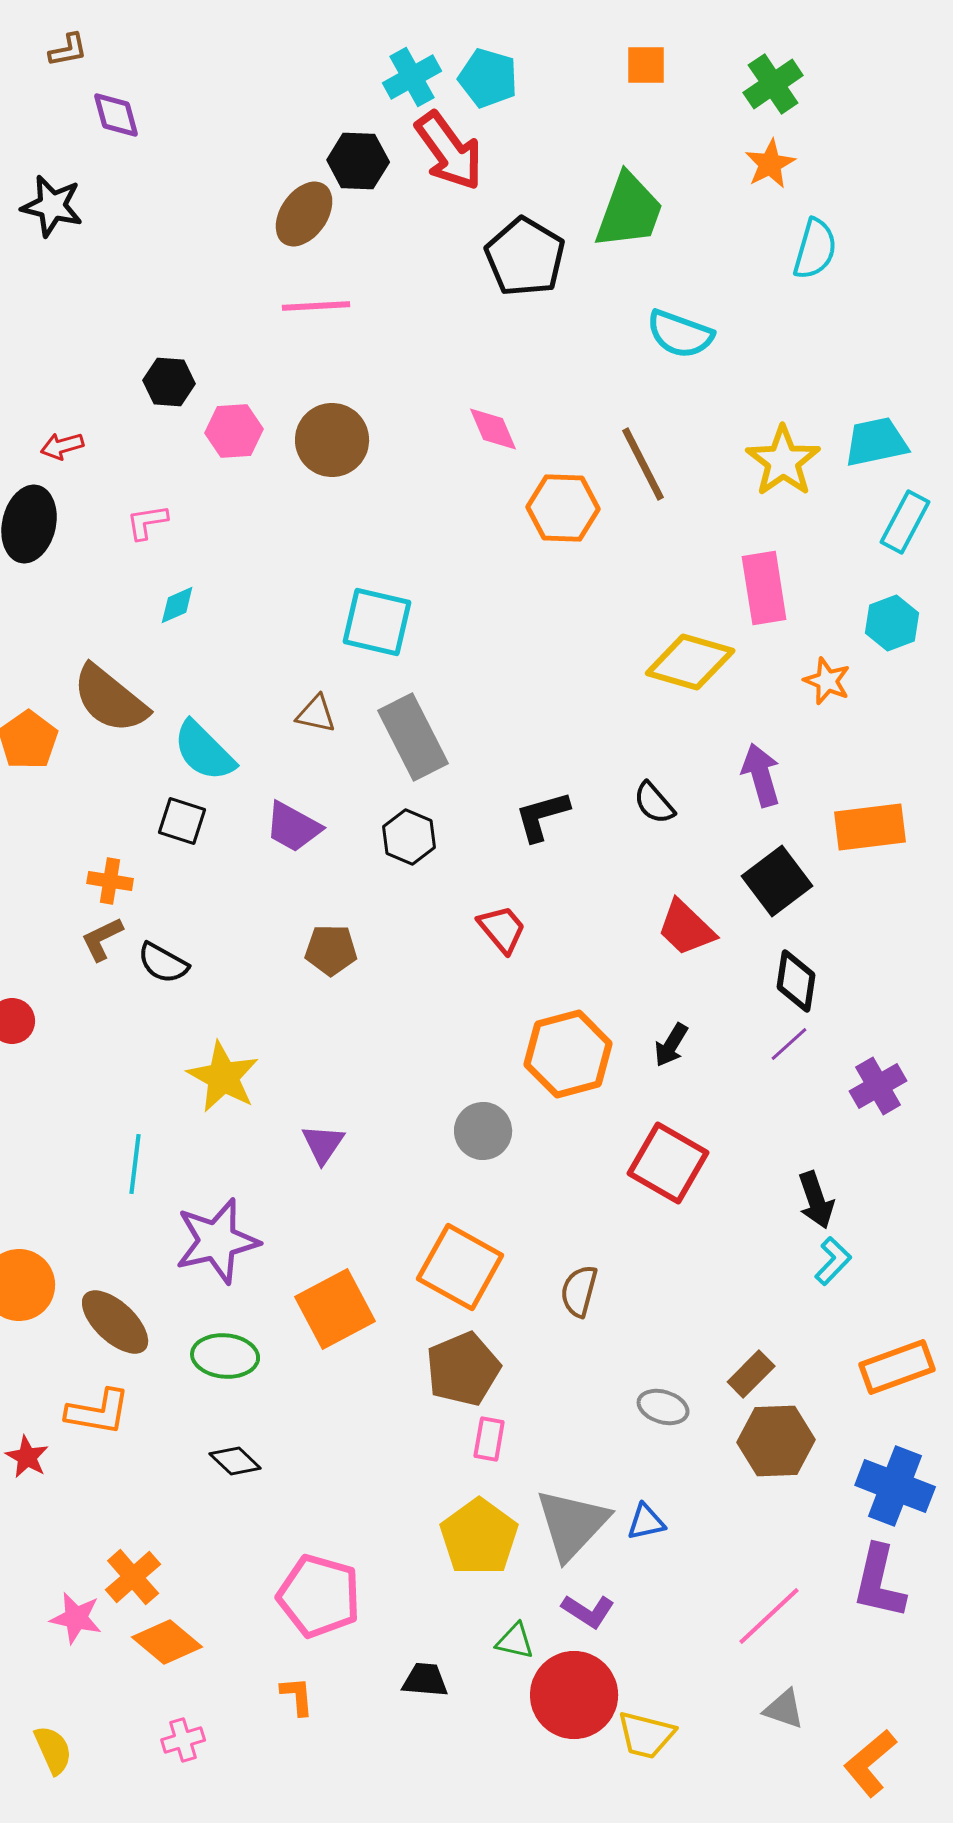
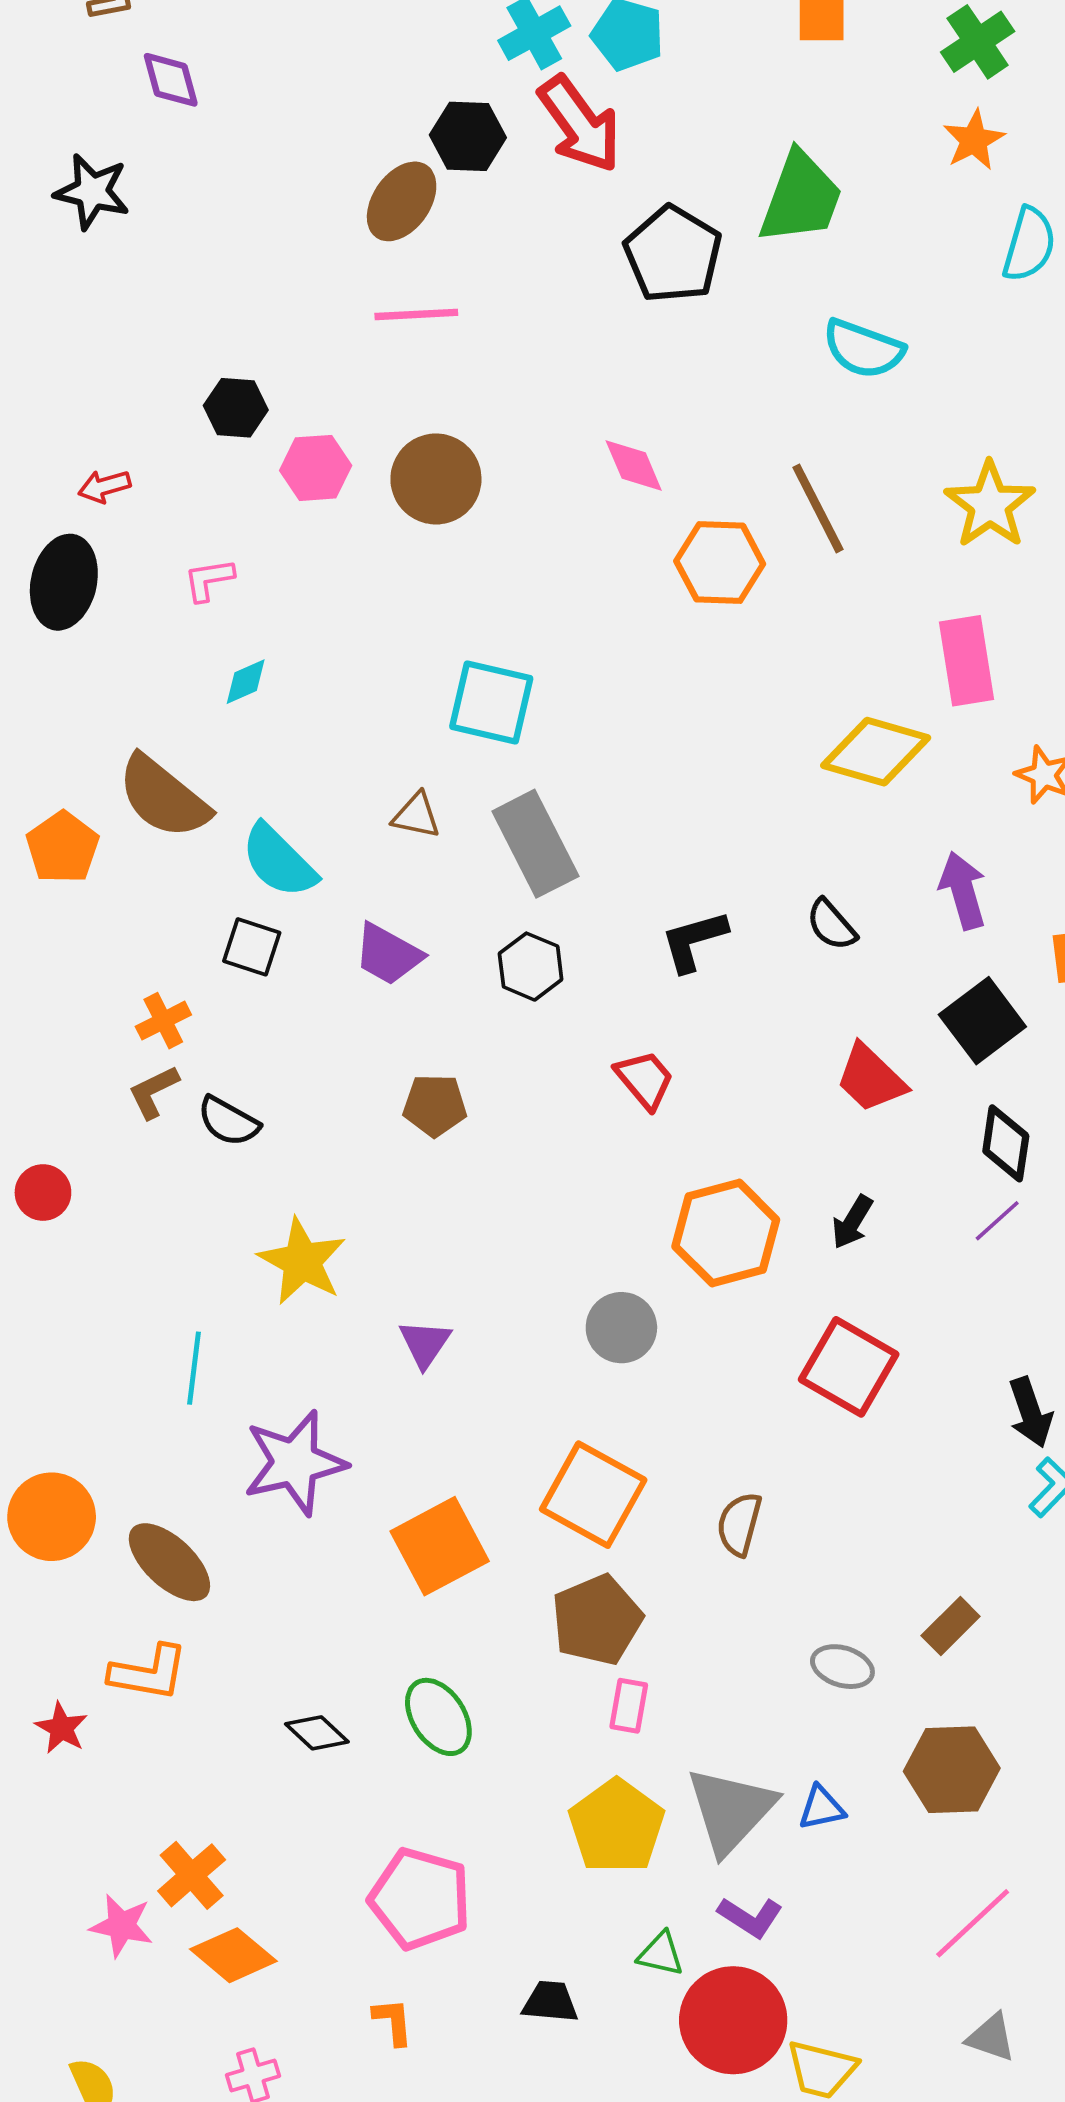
orange cross: (110, 881) -> (163, 1021), turned -36
green ellipse: (225, 1356) -> (438, 1717), moved, turned 52
brown hexagon: (776, 1441) -> (952, 1770), moved

